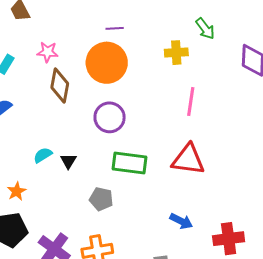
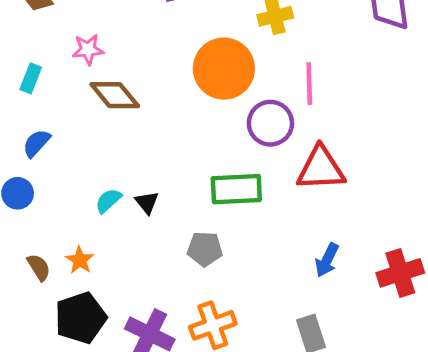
orange circle: (107, 63) -> (224, 69), moved
brown diamond: (60, 86) -> (115, 95), turned -40
purple circle: (110, 117) -> (270, 123), moved
blue arrow: (181, 221) -> (327, 260), turned 100

